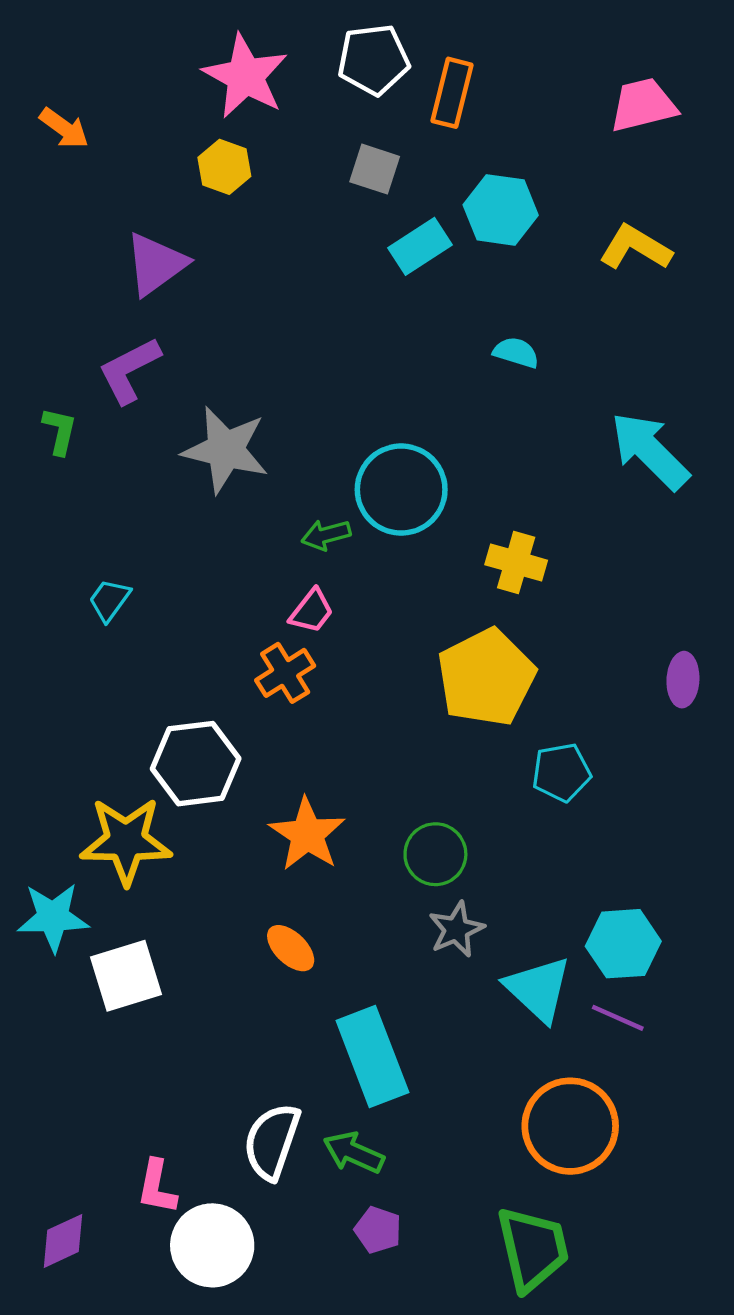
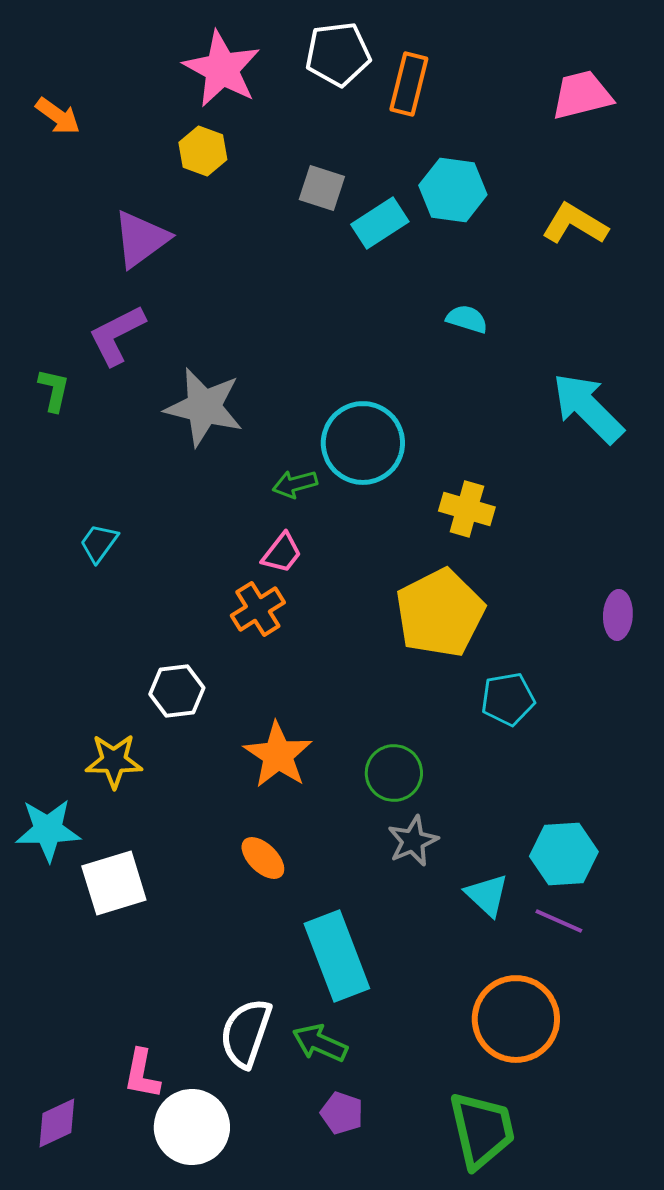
gray square: (375, 169) -> (322, 188), moved
white hexagon: (196, 764) -> (177, 691), size x0.7
yellow star: (126, 841) -> (114, 761), size x0.7
cyan triangle: (538, 989) -> (487, 895), size x0.7

